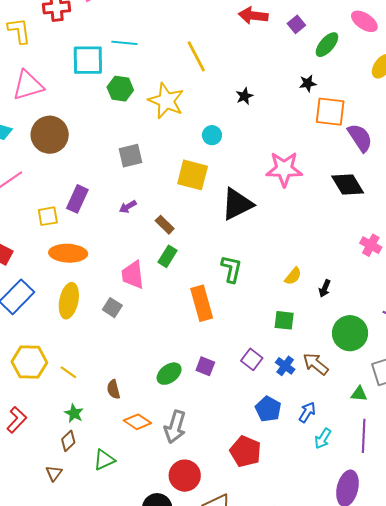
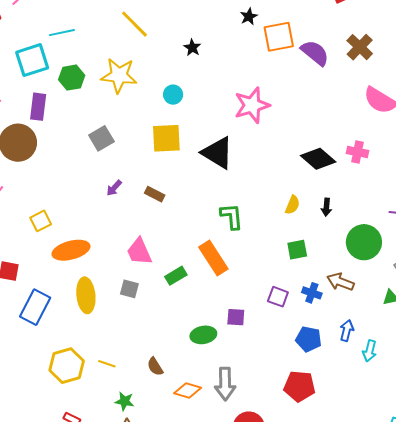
black diamond: (348, 185) -> (318, 159), moved
purple rectangle: (77, 199) -> (38, 107), moved
black triangle: (237, 204) -> (218, 153), turned -45
green rectangle: (168, 256) -> (176, 276), moved, turned 45
green ellipse: (169, 374) -> (203, 335), turned 45

